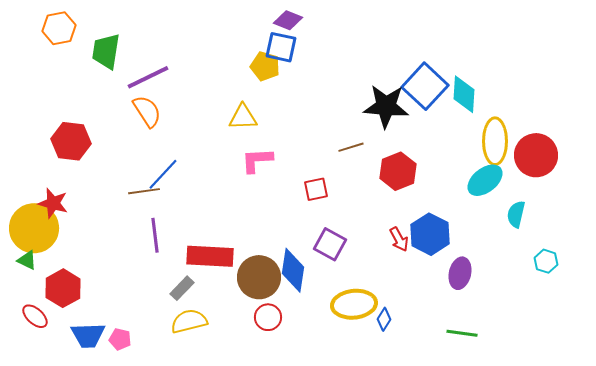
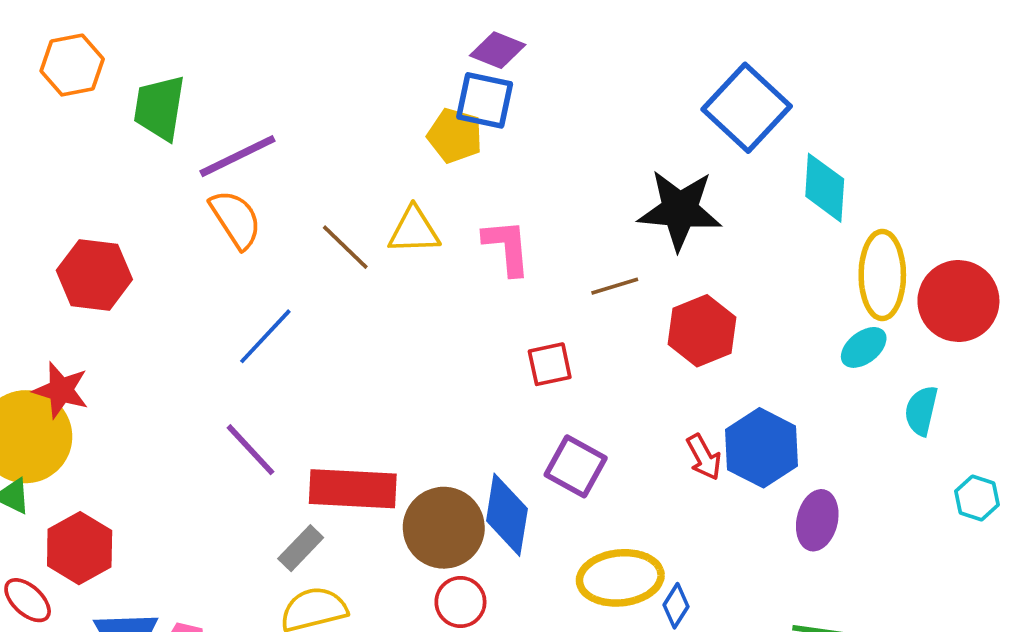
blue square: (425, 86) -> (747, 108), moved
pink L-shape: (257, 160) -> (507, 247), moved, turned 88
cyan ellipse: (485, 180) -> (864, 347), size x0.7
brown line: (144, 191) -> (345, 247), moved, turned 52
purple line: (155, 235) -> (251, 450), turned -36

